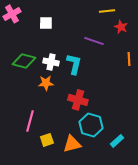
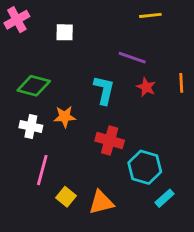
red star: (121, 27) -> (146, 87), moved
white cross: (51, 62) -> (31, 126), moved
cyan hexagon: (91, 125) -> (145, 167), moved
yellow square: (47, 140) -> (66, 197), turned -32

